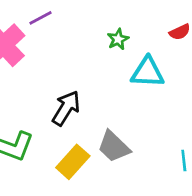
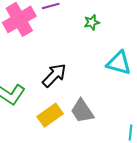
green star: (118, 39) -> (92, 22), moved

